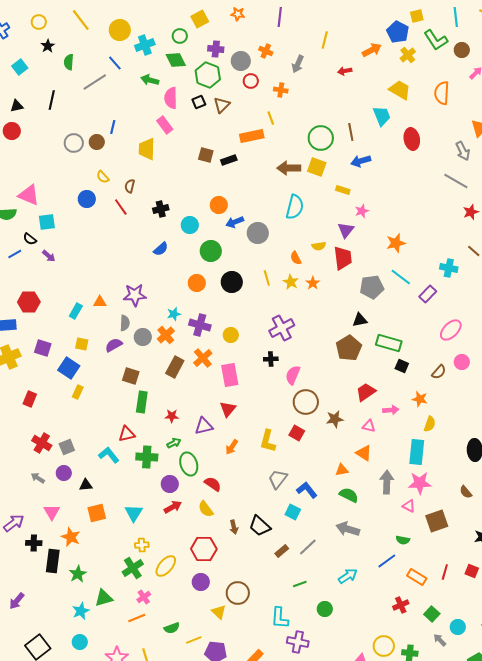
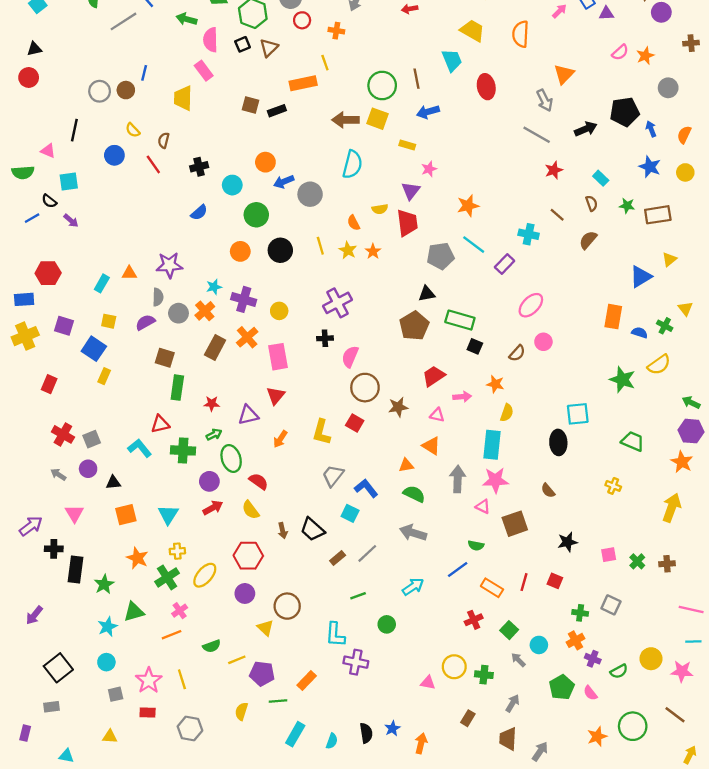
black line: (52, 100) -> (74, 130), moved
pink triangle: (29, 195) -> (48, 151), size x0.6
orange star: (71, 537) -> (137, 558), moved

